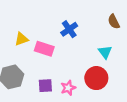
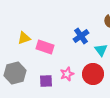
blue cross: (69, 29) -> (81, 36), moved
pink star: (68, 88) -> (67, 74), moved

